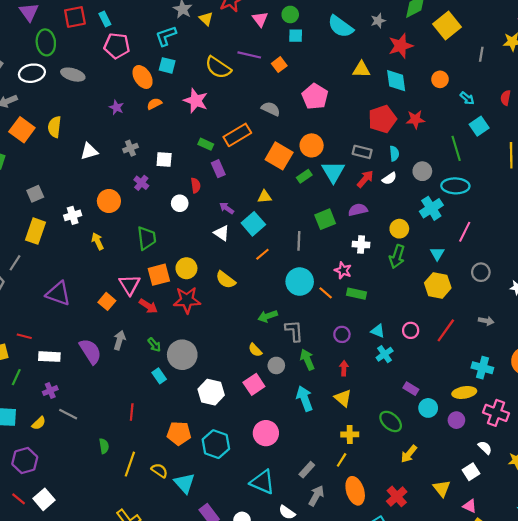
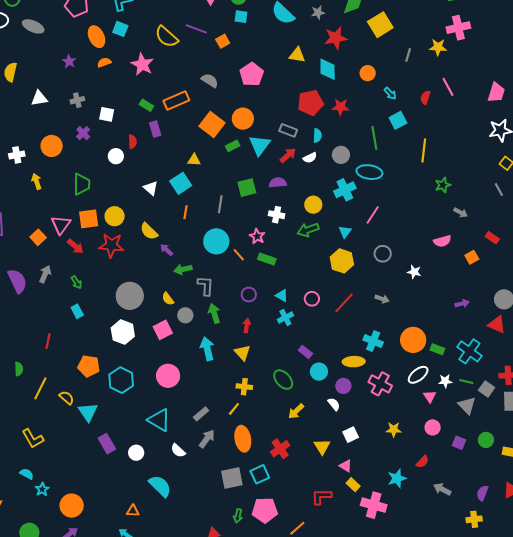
purple arrow: (227, 208) -> (166, 250), moved
orange line: (262, 254) -> (185, 212), turned -48
green arrow: (397, 257) -> (308, 230), turned 45
gray circle: (182, 355) -> (130, 296), moved
white semicircle: (485, 448) -> (334, 404), moved

